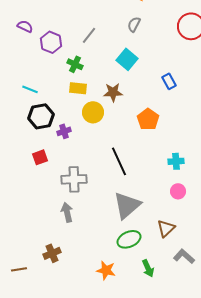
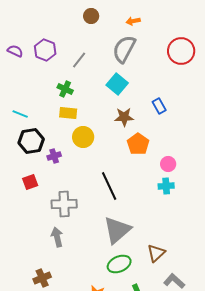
gray semicircle: (134, 24) -> (124, 49), size x1.8
purple hexagon: (51, 42) -> (45, 50), moved
brown star: (113, 92) -> (124, 117), moved
pink circle: (178, 191) -> (168, 164), moved

